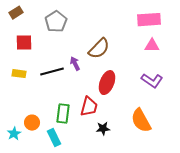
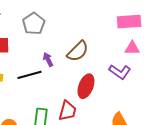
purple arrow: (75, 64) -> (48, 59), moved
purple L-shape: (152, 81) -> (120, 72), moved

